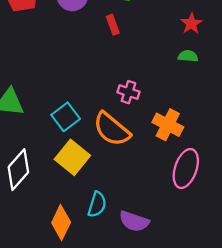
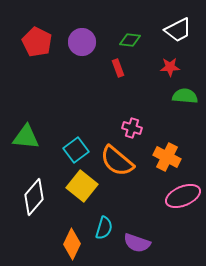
red star: (191, 24) -> (170, 67), moved, turned 30
green semicircle: (188, 56) -> (185, 96), size x1.4
pink ellipse: (186, 168) -> (183, 196), turned 48

